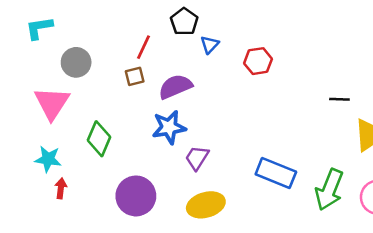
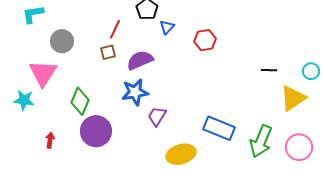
cyan star: (48, 159) -> (24, 100), moved
purple circle: (136, 196) -> (96, 131), moved
yellow ellipse: (206, 205) -> (181, 154), moved

